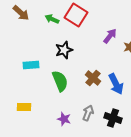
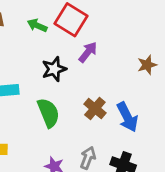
purple arrow: (110, 36) -> (88, 52), moved

